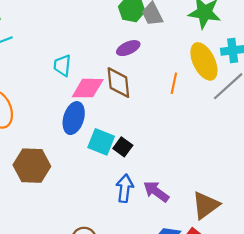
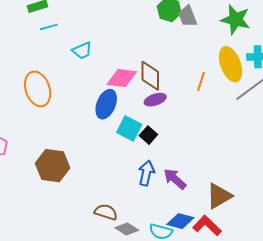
purple ellipse: (128, 48) -> (155, 100), moved
cyan trapezoid: (62, 65) -> (82, 51), moved, turned -125
brown hexagon: (32, 166) -> (53, 166), moved

